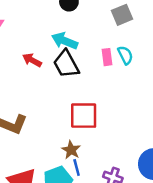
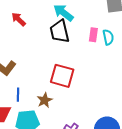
red arrow: (32, 60) -> (19, 19), moved
blue line: (77, 168) -> (18, 95), moved

